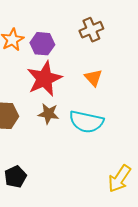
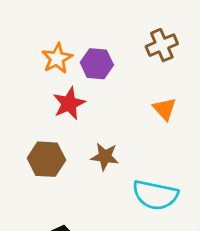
red star: (44, 79) -> (69, 103), moved, size x0.7
cyan semicircle: (86, 122) -> (155, 195), moved

